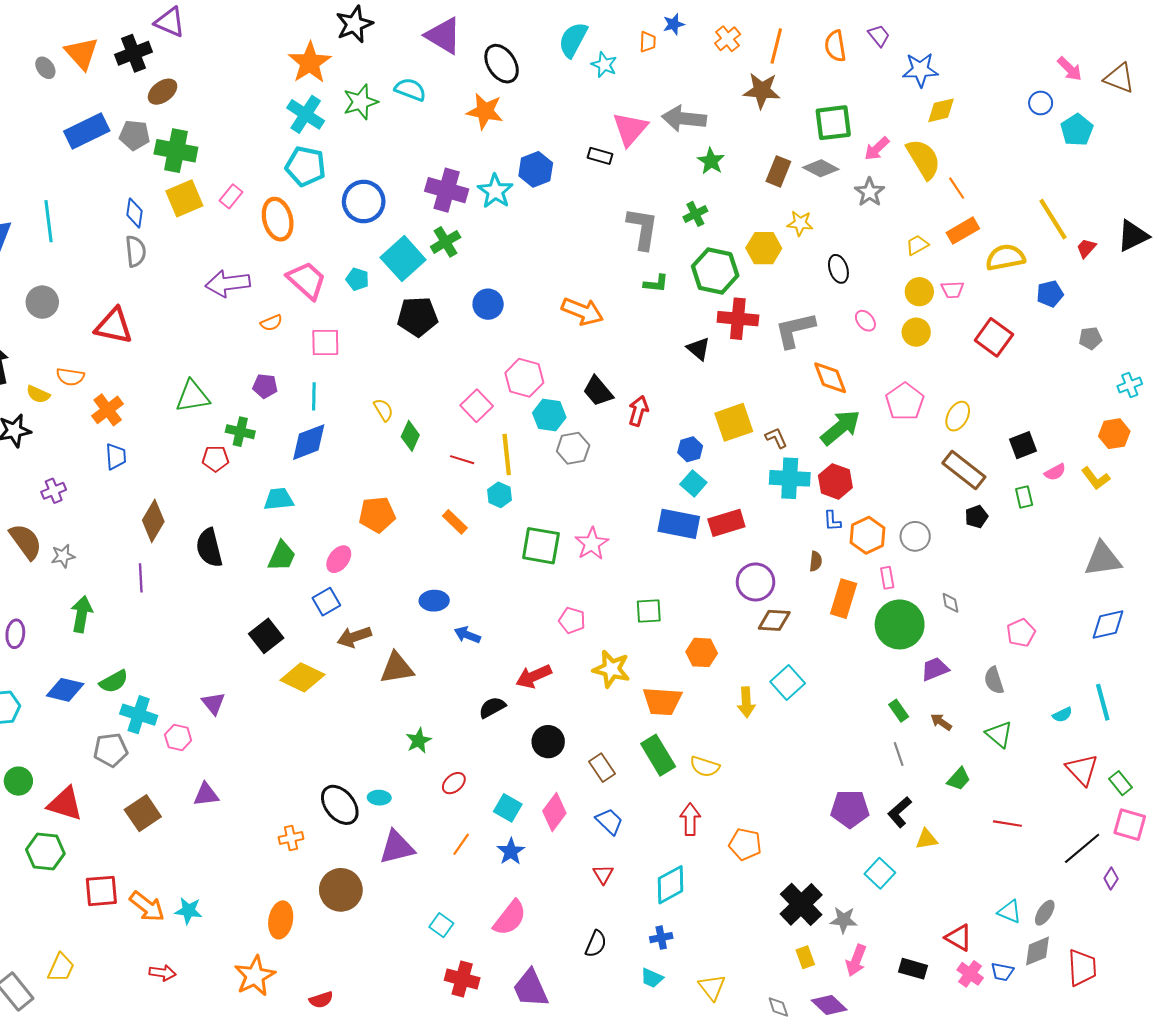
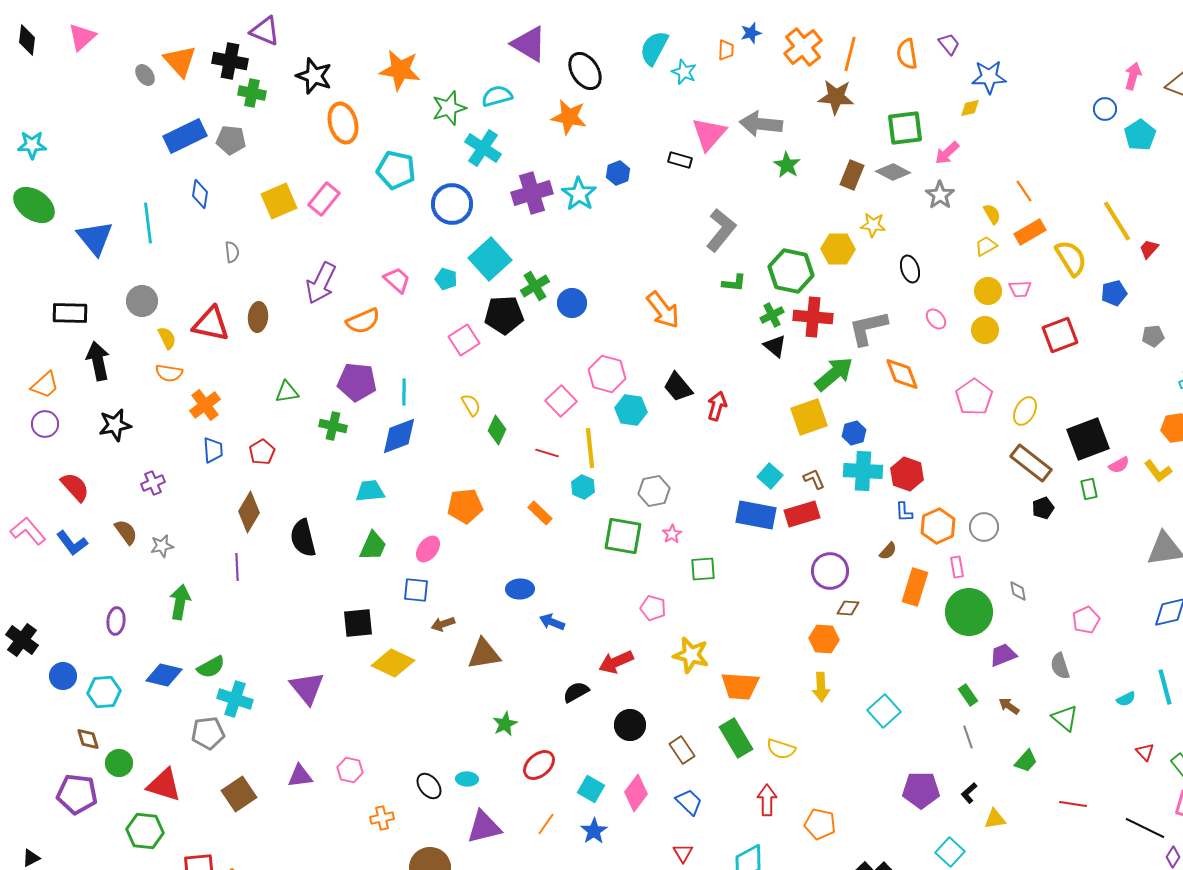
black star: (354, 24) -> (314, 76), moved, turned -30
orange cross: (728, 39) -> (803, 47), size x1.5
black cross: (133, 53) -> (230, 61), turned 32
orange star: (310, 63) -> (400, 70), turned -30
pink arrow: (1070, 69) -> (1133, 76), turned -120
cyan semicircle: (410, 90) -> (497, 96), turned -36
brown ellipse: (163, 92) -> (258, 317), moved, turned -48
yellow diamond: (941, 110) -> (970, 108), moved, size x0.7
cyan cross: (306, 114) -> (483, 148), moved
green cross: (176, 151) -> (252, 93), moved, size x0.7
yellow semicircle: (923, 159) -> (992, 214), moved, size x0.5
blue hexagon: (536, 169) -> (618, 173), size x0.7
purple cross: (447, 190) -> (532, 193), turned -33
pink rectangle: (231, 196) -> (324, 199), size x1.4
blue diamond: (135, 213) -> (200, 194), moved
green cross: (695, 214) -> (772, 315), moved
orange ellipse: (278, 219) -> (343, 123), moved
gray L-shape: (643, 228) -> (721, 230), turned 30
green cross: (446, 242) -> (535, 286), moved
gray semicircle: (136, 251) -> (232, 252), size x0.7
yellow semicircle: (1005, 257) -> (1071, 258), turned 69
pink trapezoid: (307, 280) -> (397, 280), size x0.7
purple arrow: (228, 283) -> (321, 283), turned -57
orange arrow: (582, 311) -> (663, 310), turned 30
orange semicircle: (271, 323) -> (363, 321), size x1.6
red square: (994, 337) -> (1060, 335), turned 33
pink square: (325, 342) -> (464, 340), moved, turned -32
purple pentagon: (265, 386) -> (357, 382), size x1.6
yellow semicircle: (38, 394) -> (167, 338), moved, turned -140
green triangle: (193, 396) -> (287, 392), size x0.7
green arrow: (841, 428) -> (834, 374), moved
brown L-shape: (776, 438) -> (814, 479), moved
black square: (1023, 445) -> (1088, 439), size x1.6
gray hexagon: (573, 448) -> (654, 491), moved
blue hexagon: (690, 449) -> (854, 433), moved
red pentagon: (215, 459) -> (262, 452), moved, turned -30
brown semicircle: (26, 542) -> (126, 532), size x0.7
pink star: (592, 544) -> (672, 534), size x0.6
brown semicircle: (816, 561) -> (888, 551), turned 36
blue square: (326, 602) -> (416, 590), turned 36
green square: (649, 611) -> (703, 569), moved
brown diamond: (774, 620) -> (848, 608), size x0.7
black square: (266, 636) -> (358, 623), turned 32
brown arrow: (354, 637) -> (443, 624), size x0.7
orange hexagon: (702, 652) -> (824, 639), moved
cyan square: (788, 683) -> (884, 711), moved
purple triangle: (213, 703) -> (307, 688), size x1.5
pink hexagon: (178, 737) -> (350, 770), moved
red triangle: (1082, 770) -> (1145, 752), size x0.6
red ellipse: (454, 783) -> (539, 765), size x1.4
black ellipse: (340, 805) -> (429, 786), size x0.7
black L-shape: (900, 812) -> (969, 793), size x0.7
black line: (1082, 848) -> (1145, 828), turned 66

